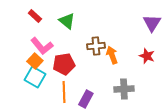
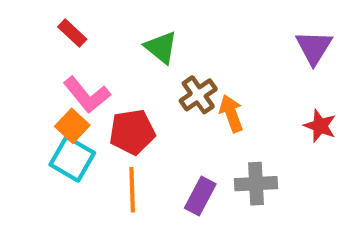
green triangle: (67, 21) -> (161, 47), moved
brown cross: (96, 46) -> (198, 95), turned -30
red star: (147, 56) -> (320, 126), moved
purple rectangle: (86, 99) -> (200, 196), moved

